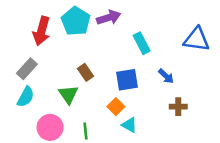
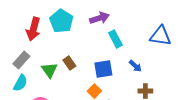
purple arrow: (109, 17) -> (99, 18), moved
green triangle: (68, 94) -> (49, 70), moved

